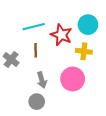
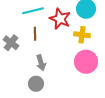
pink circle: (73, 79) -> (86, 62), moved

